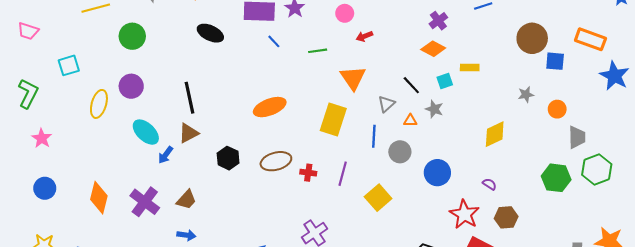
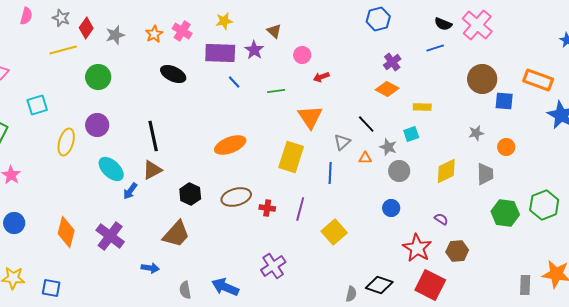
cyan square: (445, 81) -> (411, 134), moved
gray trapezoid: (577, 137) -> (485, 174), moved
gray circle: (400, 152) -> (399, 171), moved
blue circle: (437, 173) -> (391, 208), size x0.7
brown trapezoid: (186, 200) -> (176, 234), moved, size x1.4

